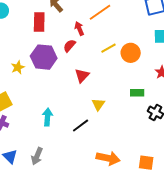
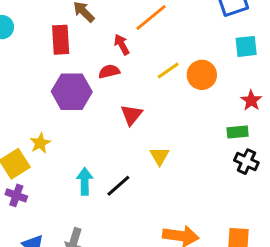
red semicircle: (69, 46) -> (109, 71), turned 40
yellow star: (18, 67) -> (40, 143), moved
green rectangle: (137, 93) -> (238, 132), moved
black line: (81, 126) -> (118, 186), moved

